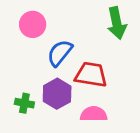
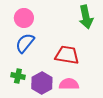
blue semicircle: (60, 53) -> (25, 43), moved
purple hexagon: (57, 94) -> (42, 83), moved

